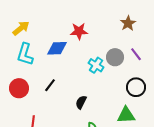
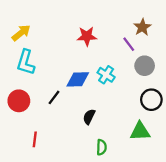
blue diamond: (57, 48) -> (78, 79), moved
purple line: (136, 54) -> (129, 44), moved
gray circle: (115, 57) -> (145, 66), moved

